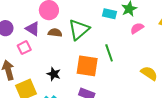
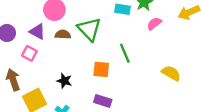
green triangle: (79, 30) -> (89, 29), turned -30
pink square: (24, 48) -> (29, 53), turned -32
orange square: (87, 66) -> (101, 69), size x0.7

